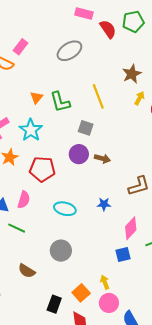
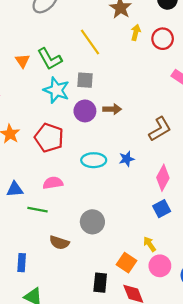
cyan star: (31, 130) -> (56, 90), moved
red pentagon: (42, 169) -> (49, 138), turned 30
pink semicircle: (24, 200) -> (53, 183), moved, turned -102
cyan ellipse: (65, 209) -> (94, 160), moved
brown semicircle: (27, 271) -> (59, 243), moved

